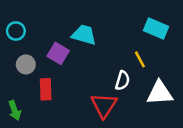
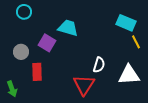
cyan circle: (16, 31) -> (24, 12), moved
yellow line: (140, 59) -> (136, 42), moved

